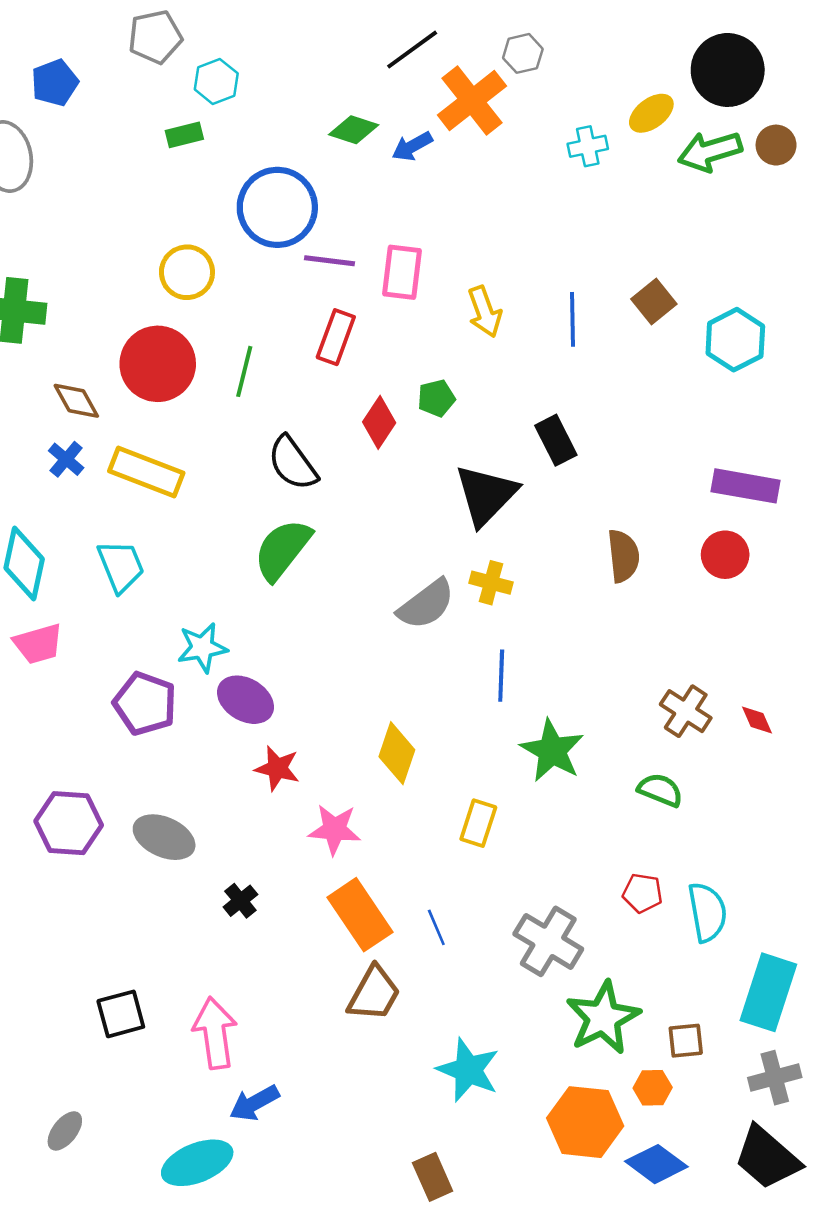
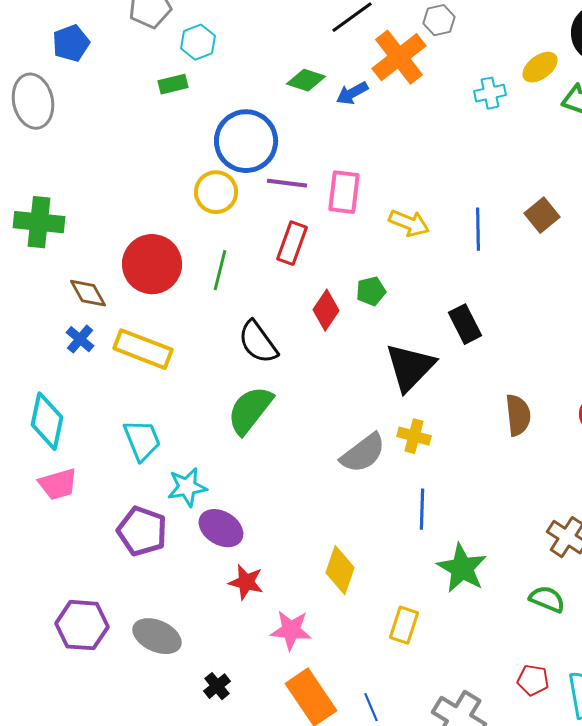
yellow circle: (187, 272) -> (216, 192), moved
yellow arrow: (485, 312) -> (409, 223), turned -48
cyan trapezoid: (121, 566) -> (142, 440), moved

